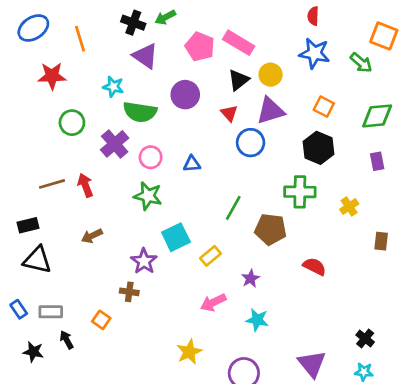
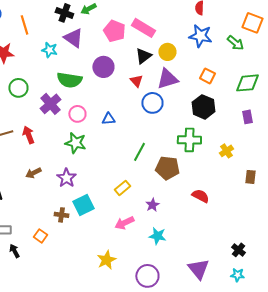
cyan star: (113, 87) -> (49, 50), moved
cyan square: (176, 237) -> (83, 205), moved
purple star: (144, 261) -> (66, 178), moved

